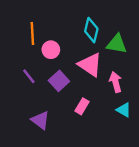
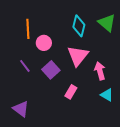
green triangle: (117, 44) -> (107, 23), moved, turned 30
pink triangle: (90, 65) -> (78, 56), turned 35
purple triangle: (40, 120) -> (21, 109), moved

